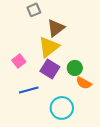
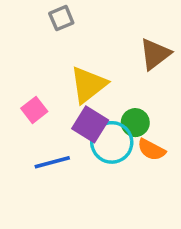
brown triangle: (56, 28) -> (155, 54), moved
cyan circle: (62, 108) -> (112, 142), moved

